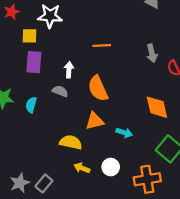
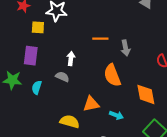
gray arrow: (152, 53) -> (126, 48), moved
purple rectangle: (34, 62) -> (31, 56), moved
orange semicircle: (98, 88) -> (112, 75), moved

